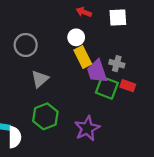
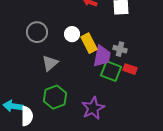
white circle: (76, 37) -> (72, 34), moved
purple trapezoid: (97, 71) -> (102, 56), turned -150

